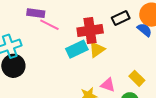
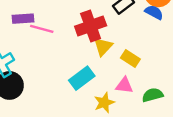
cyan rectangle: (77, 49) -> (82, 78), moved
yellow rectangle: (137, 78) -> (130, 59), moved

